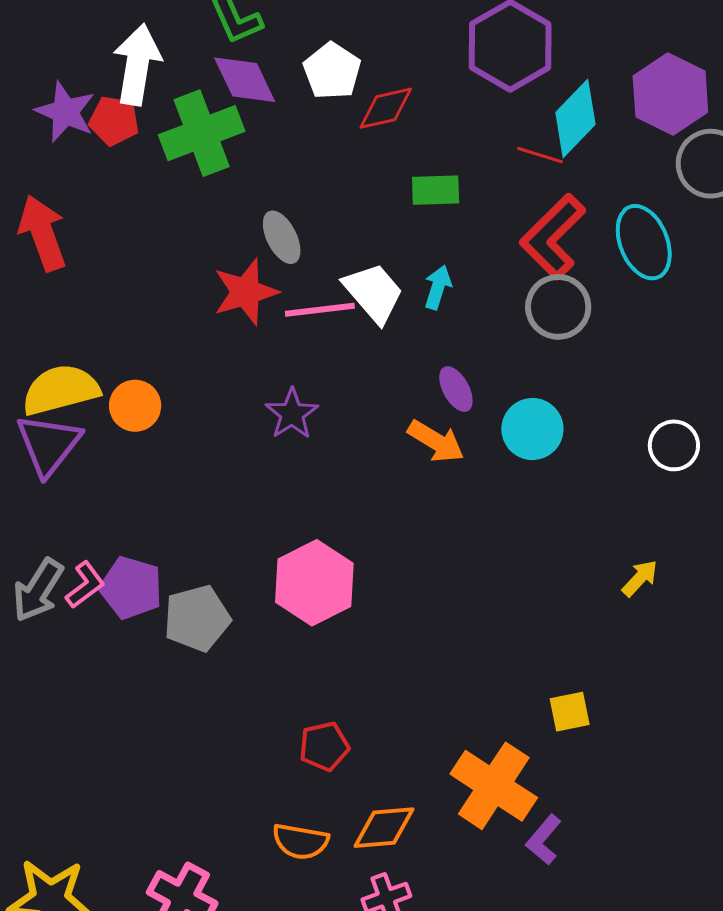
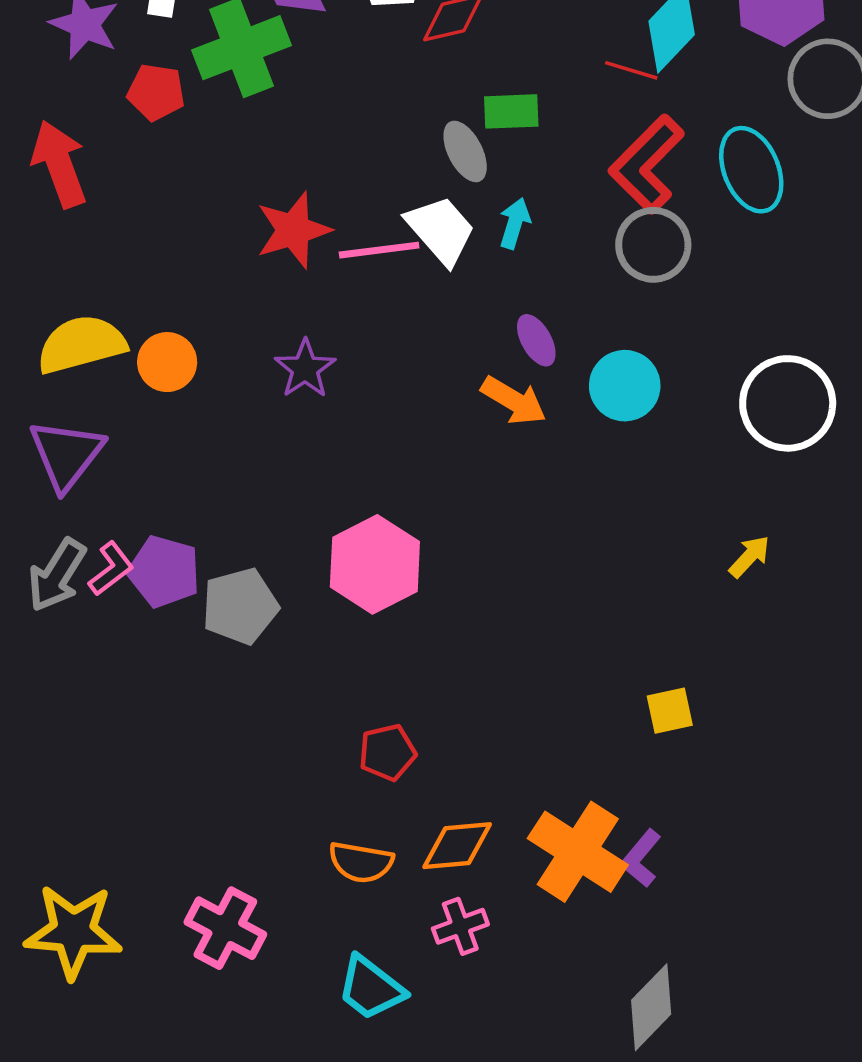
red pentagon: (114, 121) -> (156, 92), moved
gray ellipse: (282, 237) -> (465, 151), moved
purple star: (292, 414) -> (305, 369), moved
purple triangle: (49, 444) -> (66, 454), moved
white circle: (674, 445) -> (788, 403), size x1.6
orange cross: (494, 786) -> (578, 852), moved

